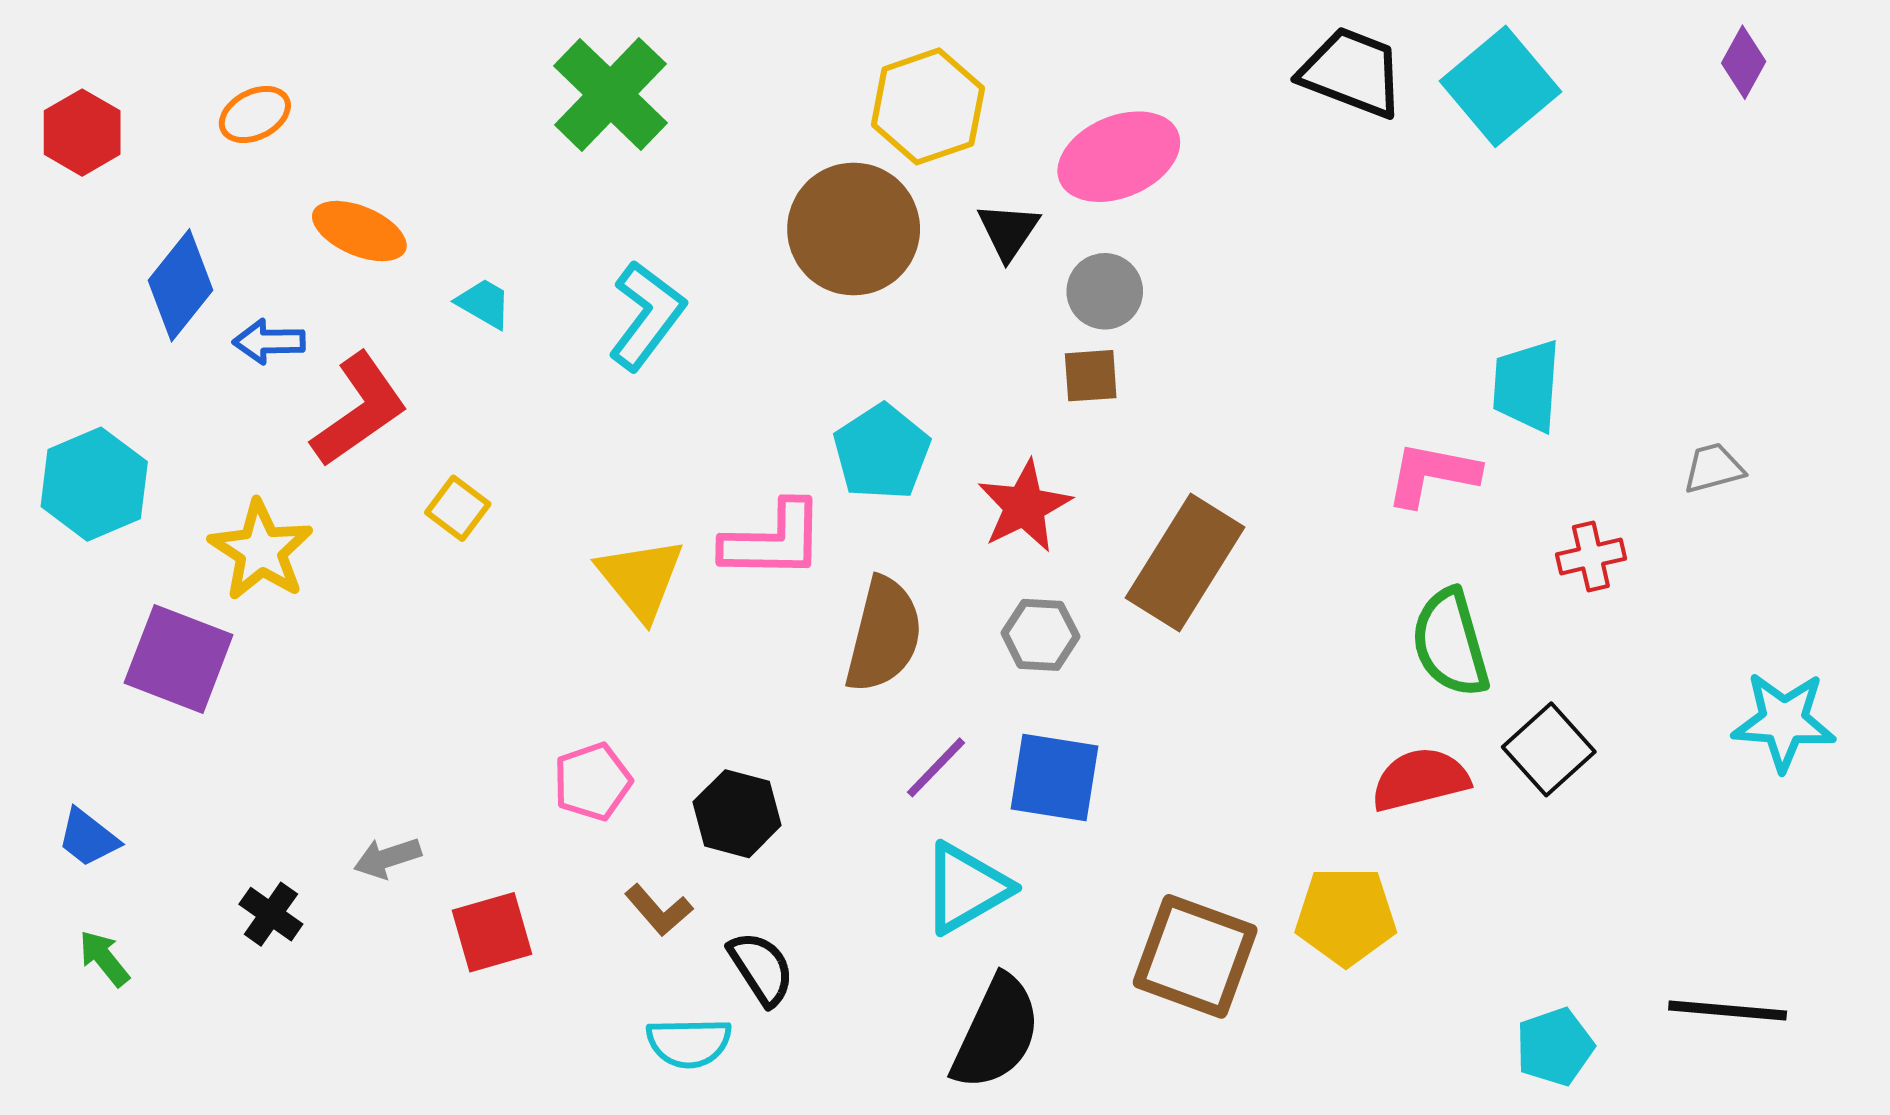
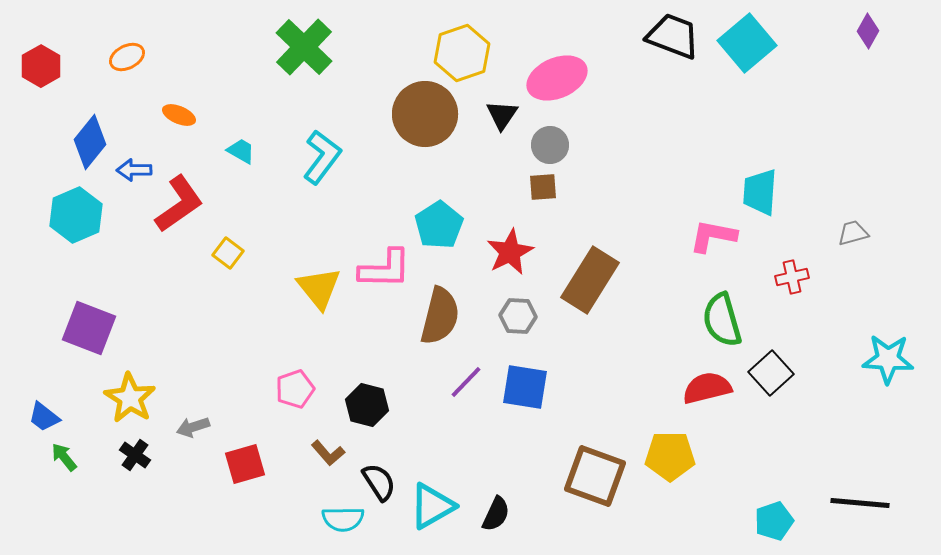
orange ellipse: (359, 231) -> (179, 115), size x0.7
cyan hexagon: (94, 484) -> (76, 215), moved
yellow star: (261, 550) -> (130, 398), moved
cyan triangle: (966, 888) -> (432, 506), moved
green arrow: (104, 958) -> (64, 457), moved
black semicircle: (996, 1033) -> (496, 514), size x0.6

